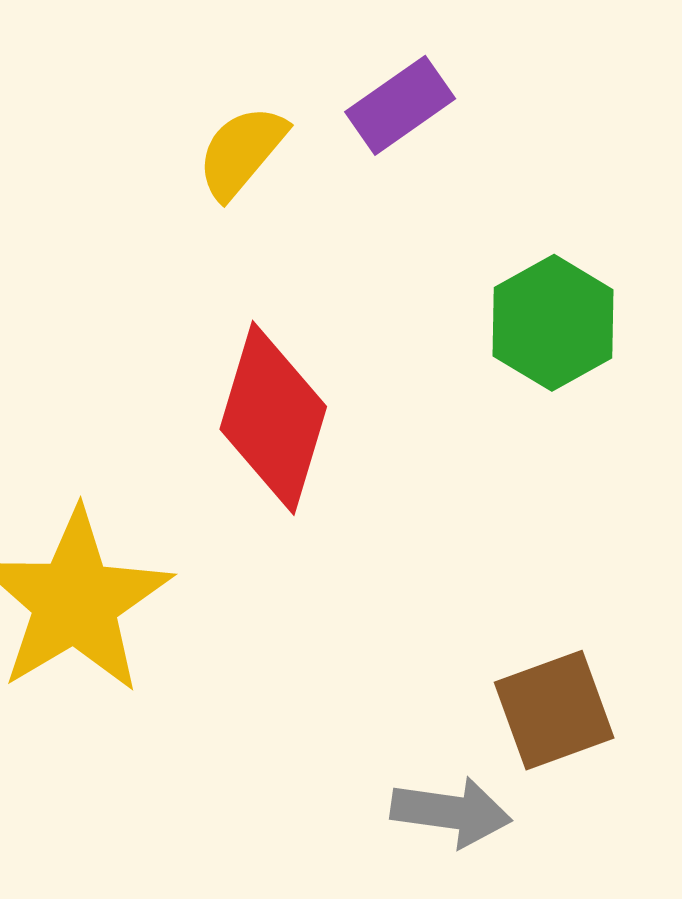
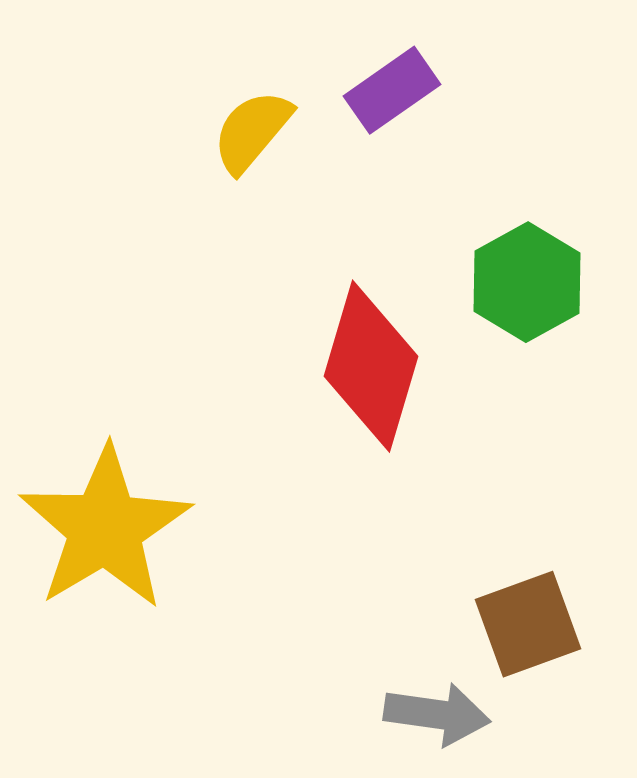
red diamond: (273, 418) -> (371, 366), moved

